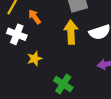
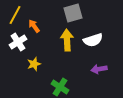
white cross: (17, 34) -> (18, 42), turned 36

